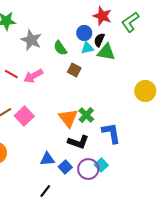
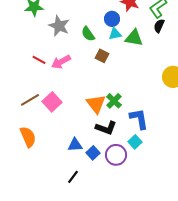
black semicircle: (99, 40) -> (159, 26), moved
cyan square: (101, 165) -> (135, 142), moved

